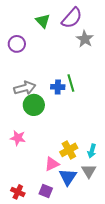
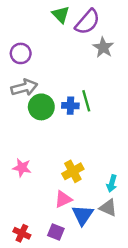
green triangle: (43, 21) -> (61, 15), moved
gray arrow: (25, 88) -> (24, 87), moved
green circle: (34, 105) -> (41, 107), moved
yellow cross: (69, 150) -> (73, 171), moved
gray triangle: (89, 171) -> (108, 208), turned -35

